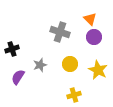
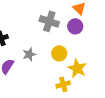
purple circle: (94, 37) -> (75, 26), moved
yellow star: (98, 70) -> (77, 68), moved

